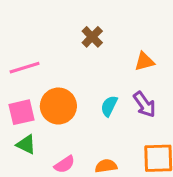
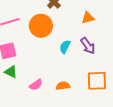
orange circle: (58, 106) -> (41, 26), moved

